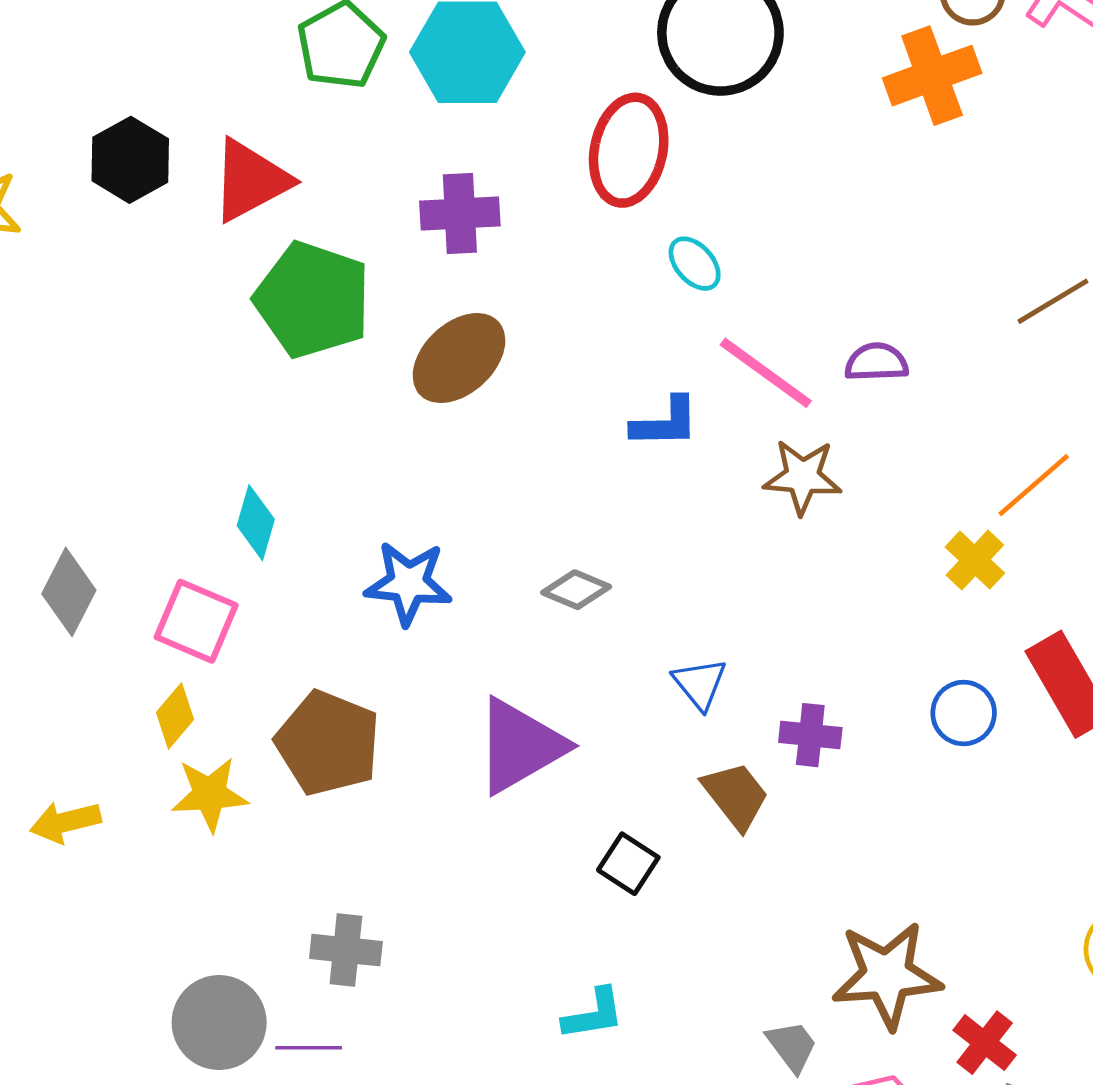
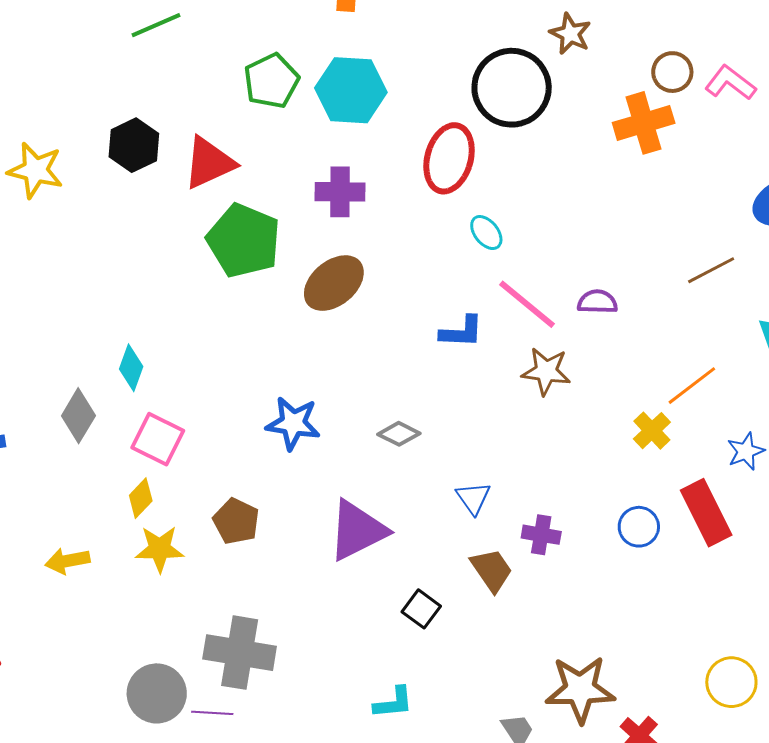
cyan diamond: (256, 523) -> (131, 368), moved
brown pentagon: (328, 743) -> (236, 521), size x0.7
gray cross: (346, 950) -> (240, 653), size x1.6

